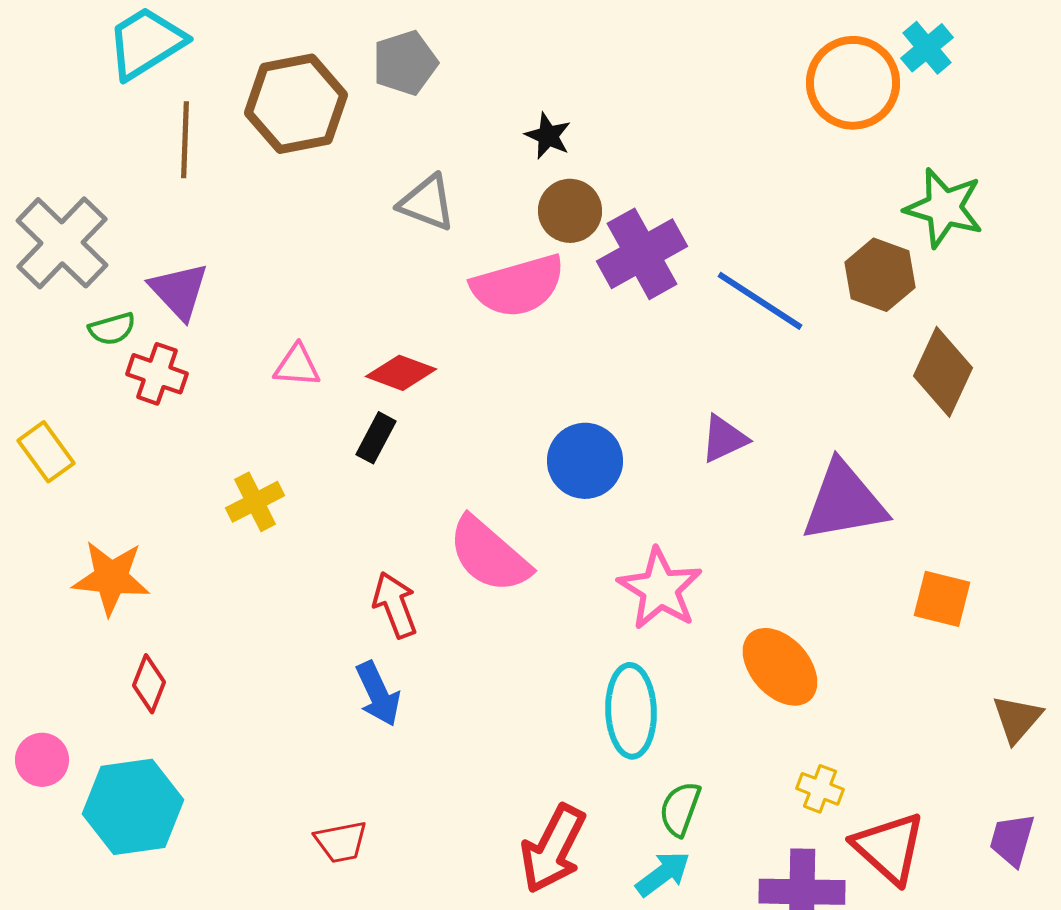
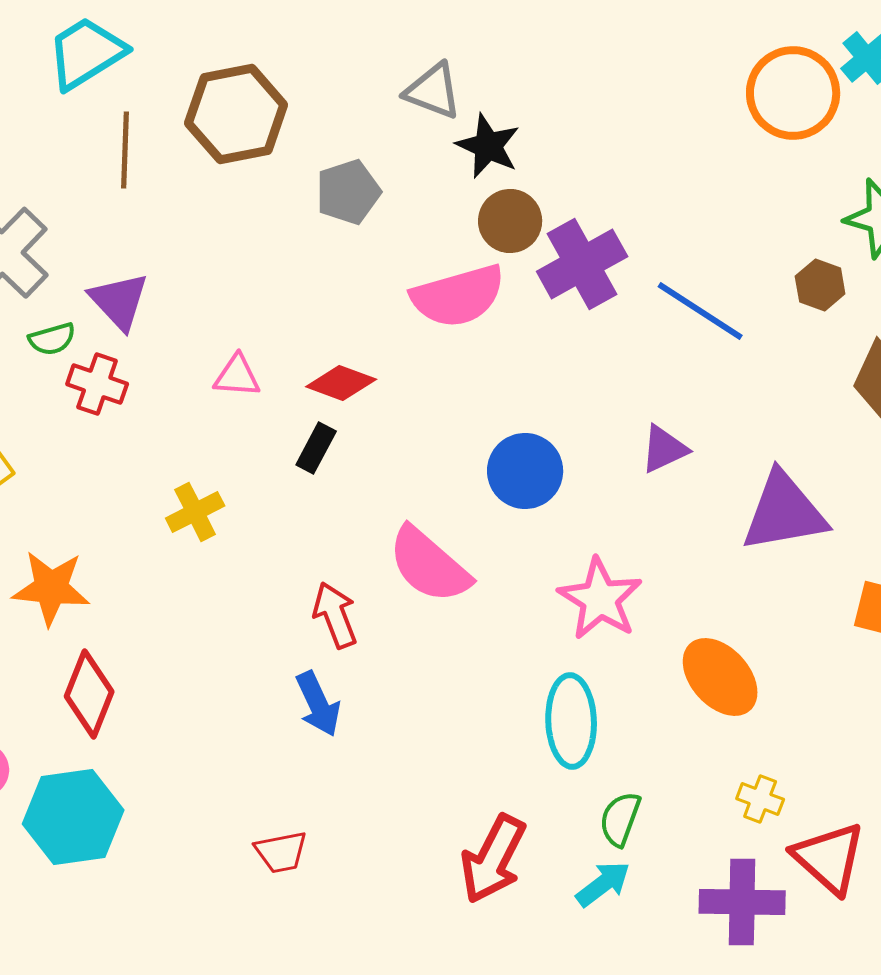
gray pentagon: (405, 63) -> (348, 192), moved
black star: (548, 136) -> (488, 146), size x1.4
gray triangle: (427, 203) -> (433, 91), moved
brown hexagon: (880, 275) -> (820, 285), size x0.7
red diamond: (149, 684) -> (89, 694), size x1.5

